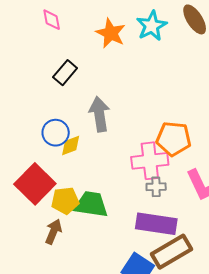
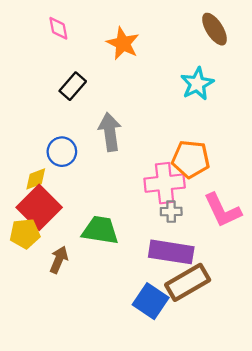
cyan star: (152, 26) -> (197, 84), moved
yellow diamond: (71, 146) -> (36, 179), moved
yellow pentagon: (65, 201) -> (25, 234), moved

